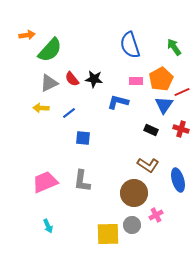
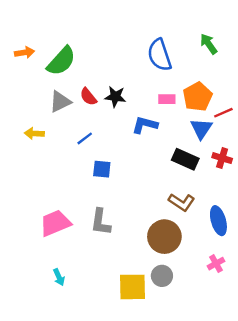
orange arrow: (27, 35) -> (24, 52), moved
green arrow: (174, 47) -> (209, 44), moved
yellow arrow: (41, 108) -> (34, 133), moved
black rectangle: (151, 130) -> (185, 159), size x1.5
pink cross: (156, 215) -> (216, 264), moved

